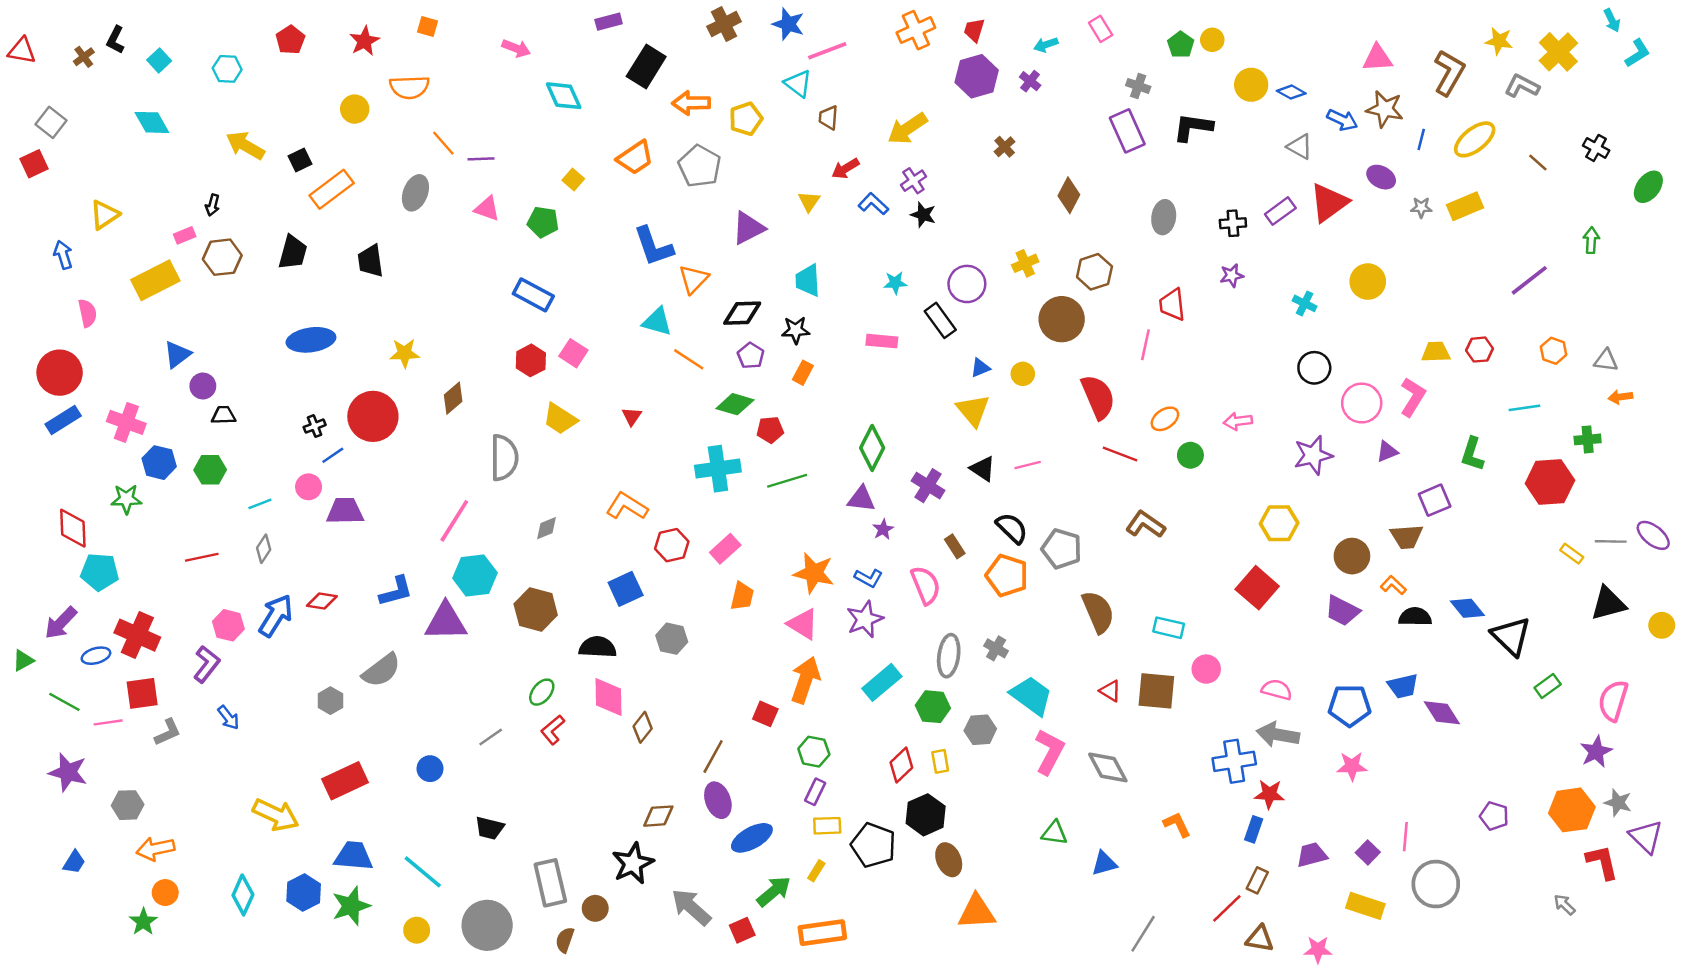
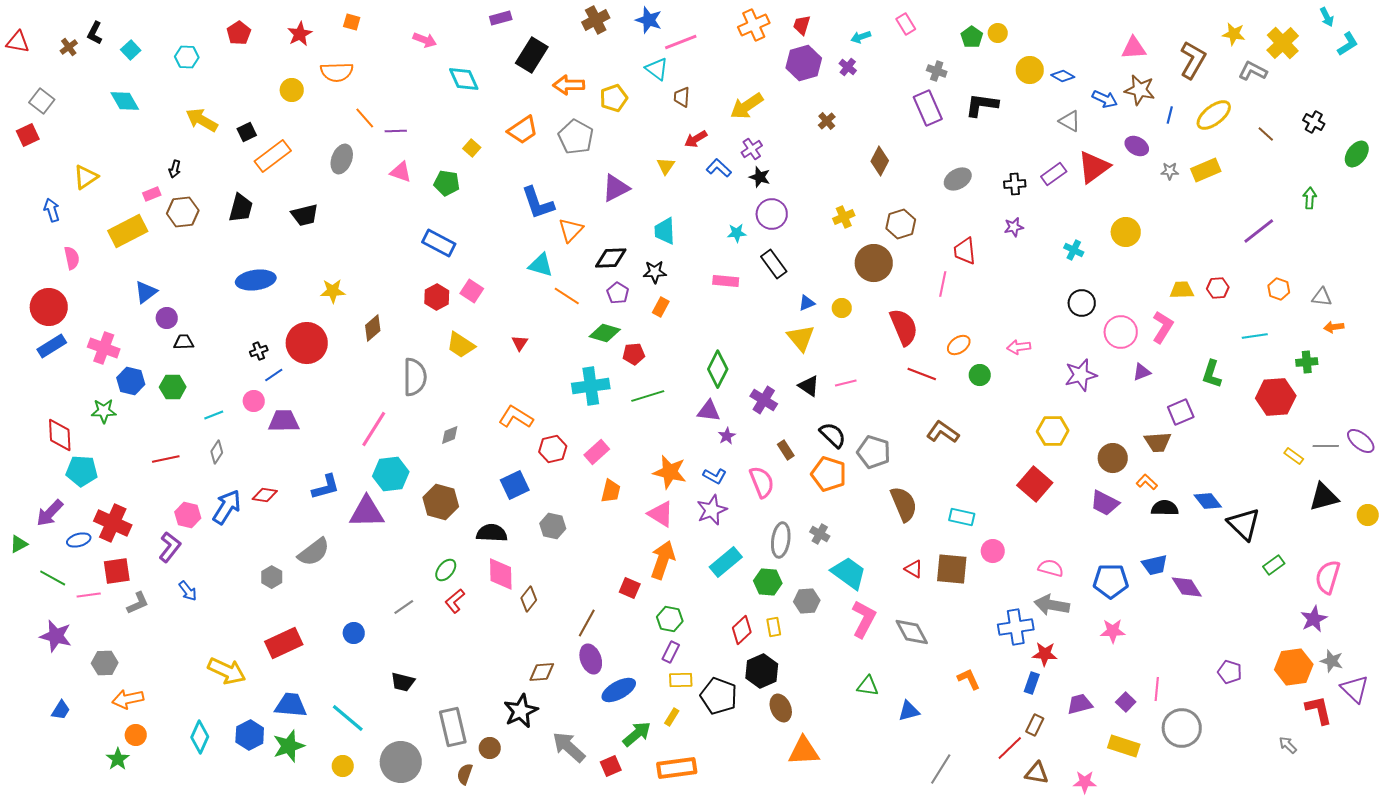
gray ellipse: (1164, 217) -> (958, 179), turned 52
black trapezoid: (370, 261) -> (305, 215), turned -96
purple circle: (967, 284) -> (772, 214), moved

